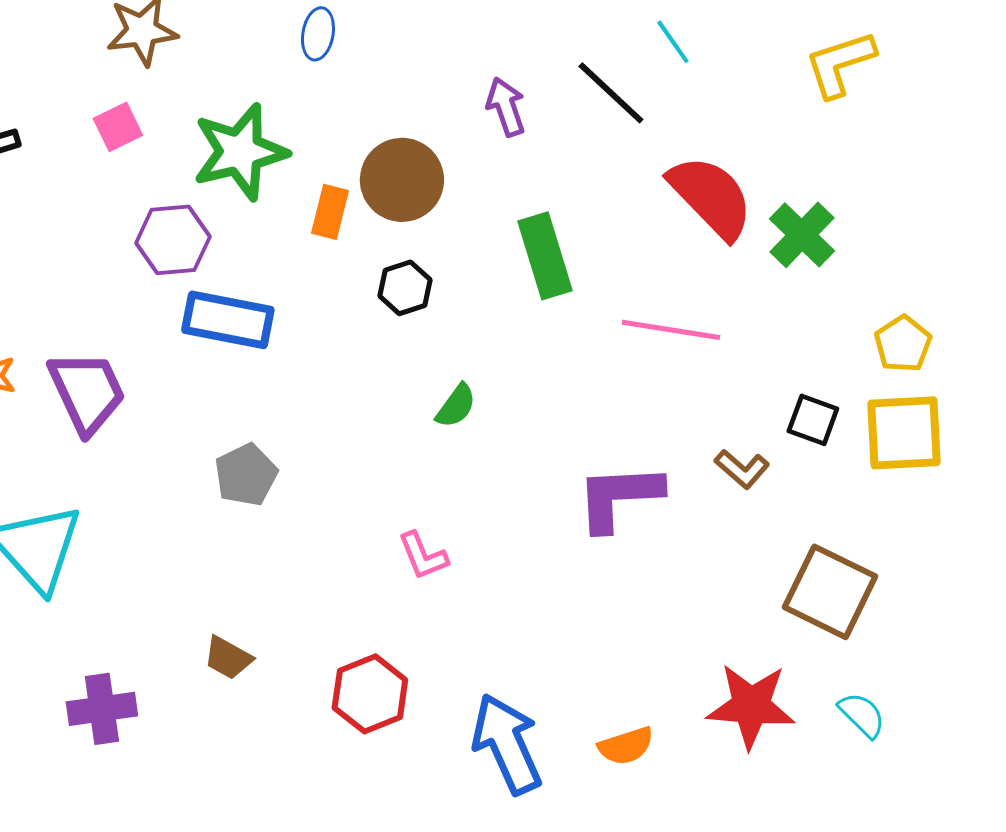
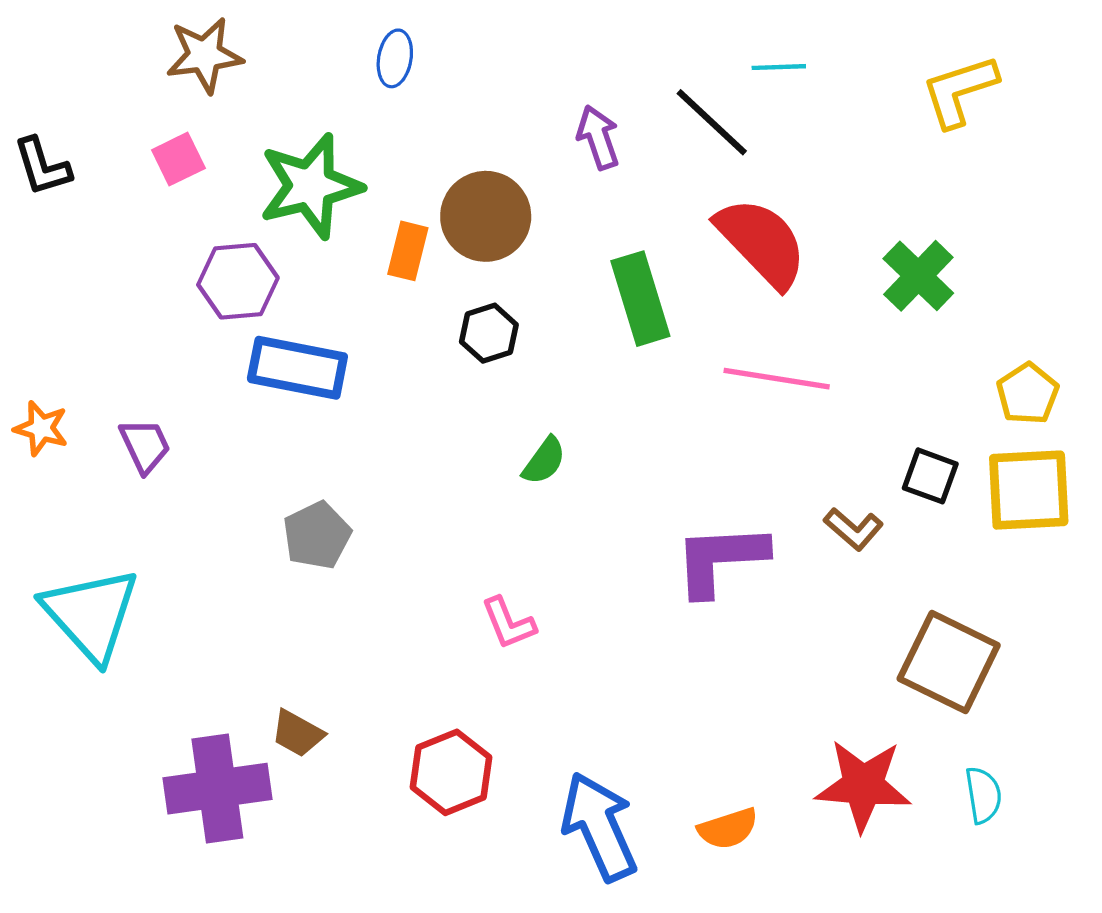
cyan line: (673, 42) -> (779, 67), turned -57
red semicircle: (711, 197) -> (762, 242), moved
purple trapezoid: (87, 392) -> (145, 446), size x0.6
purple cross: (102, 709) -> (217, 789), moved, size x1.4
cyan semicircle: (862, 715) -> (983, 795), turned 36

